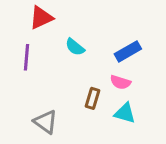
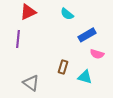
cyan semicircle: (75, 47) -> (67, 14), moved
pink semicircle: (120, 82) -> (97, 54), moved

